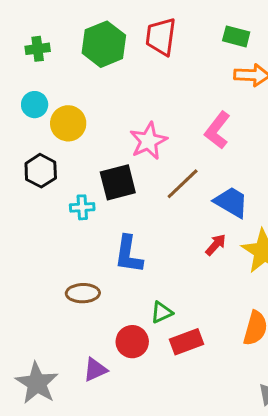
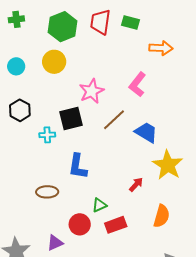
green rectangle: (236, 36) -> (131, 23), moved
green cross: (38, 49) -> (16, 19), moved
yellow circle: (68, 123) -> (54, 62), moved
red arrow: (216, 245) -> (136, 184), moved

